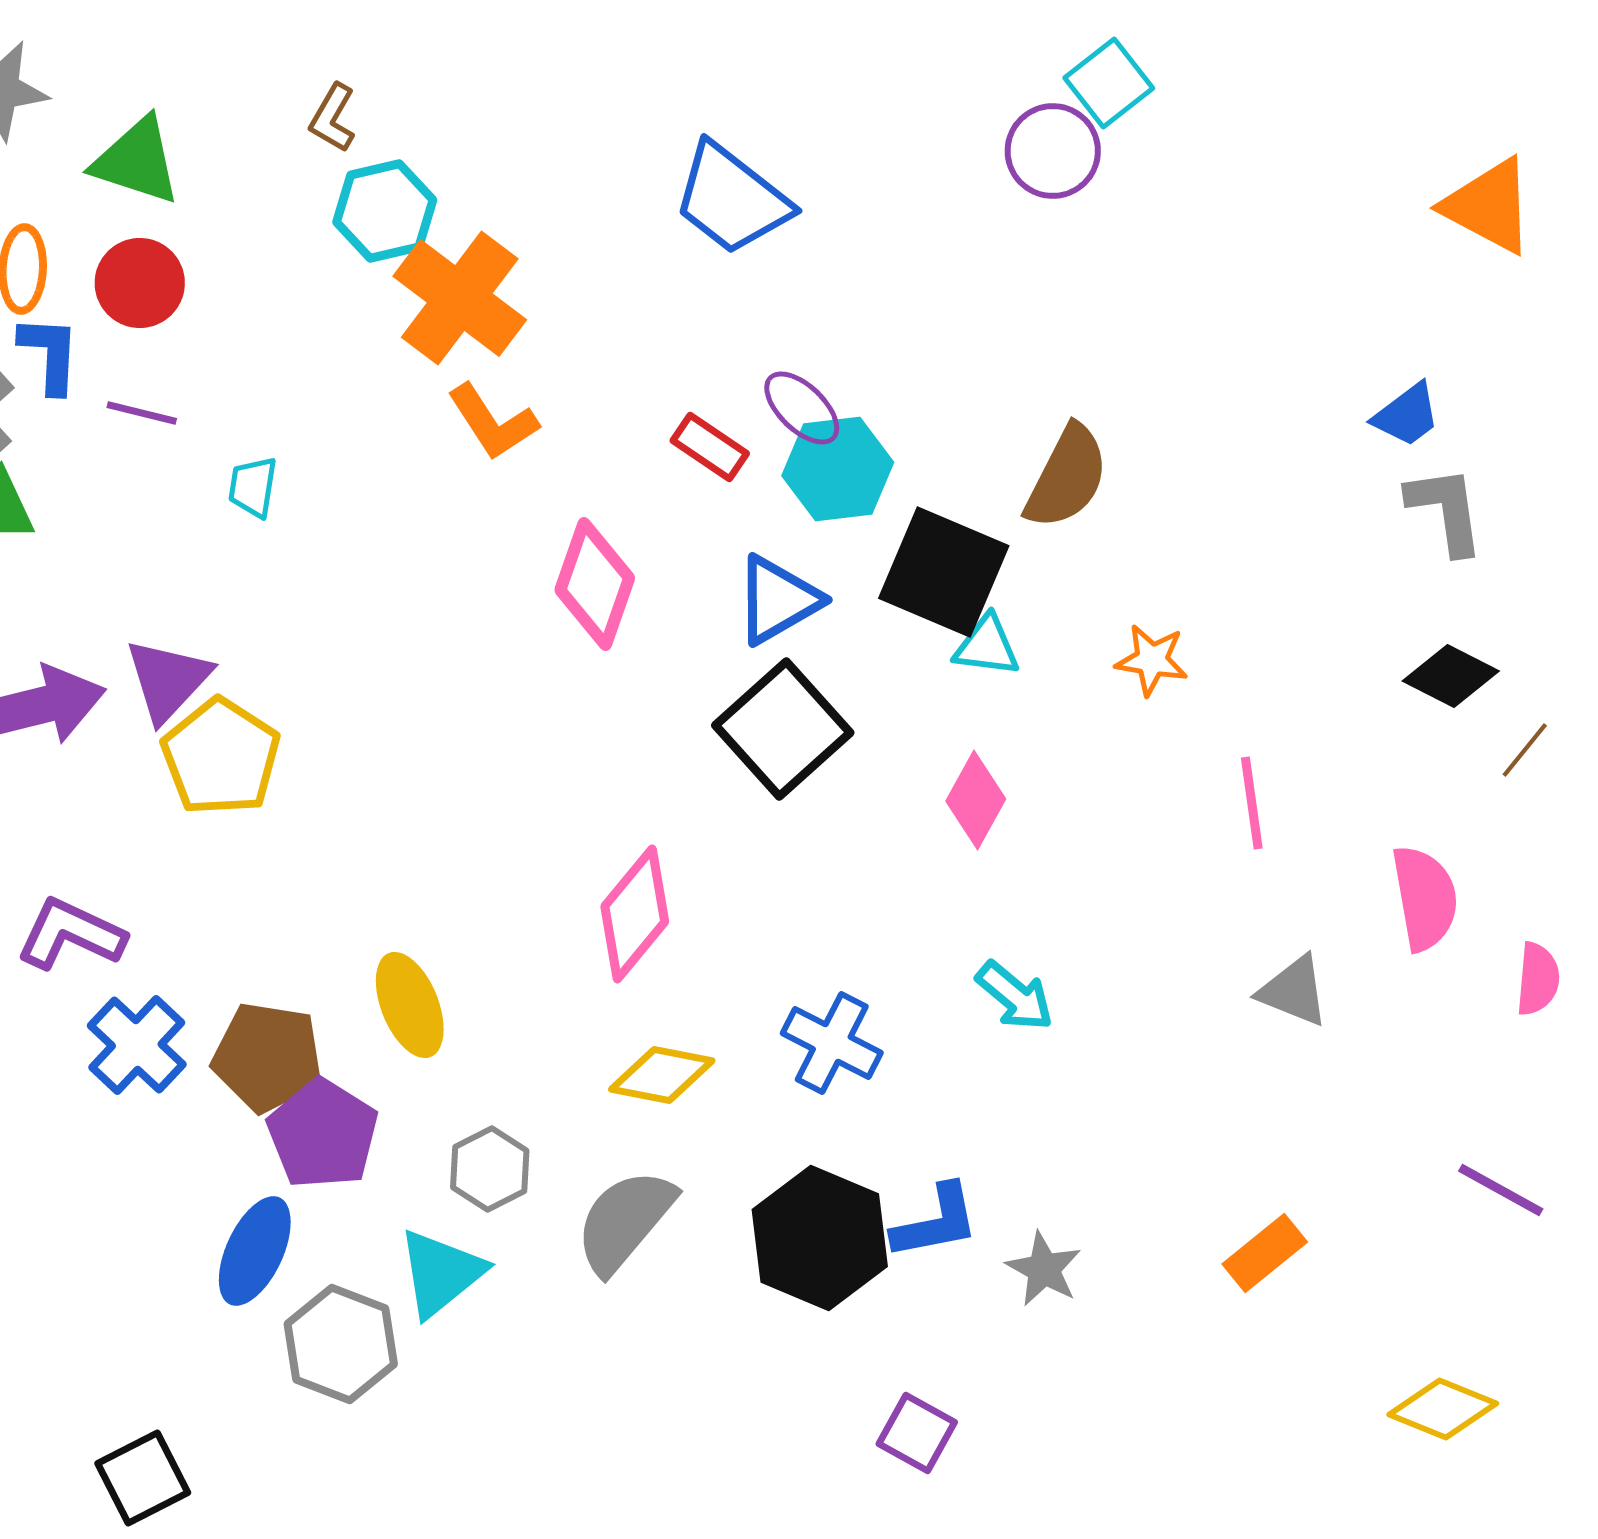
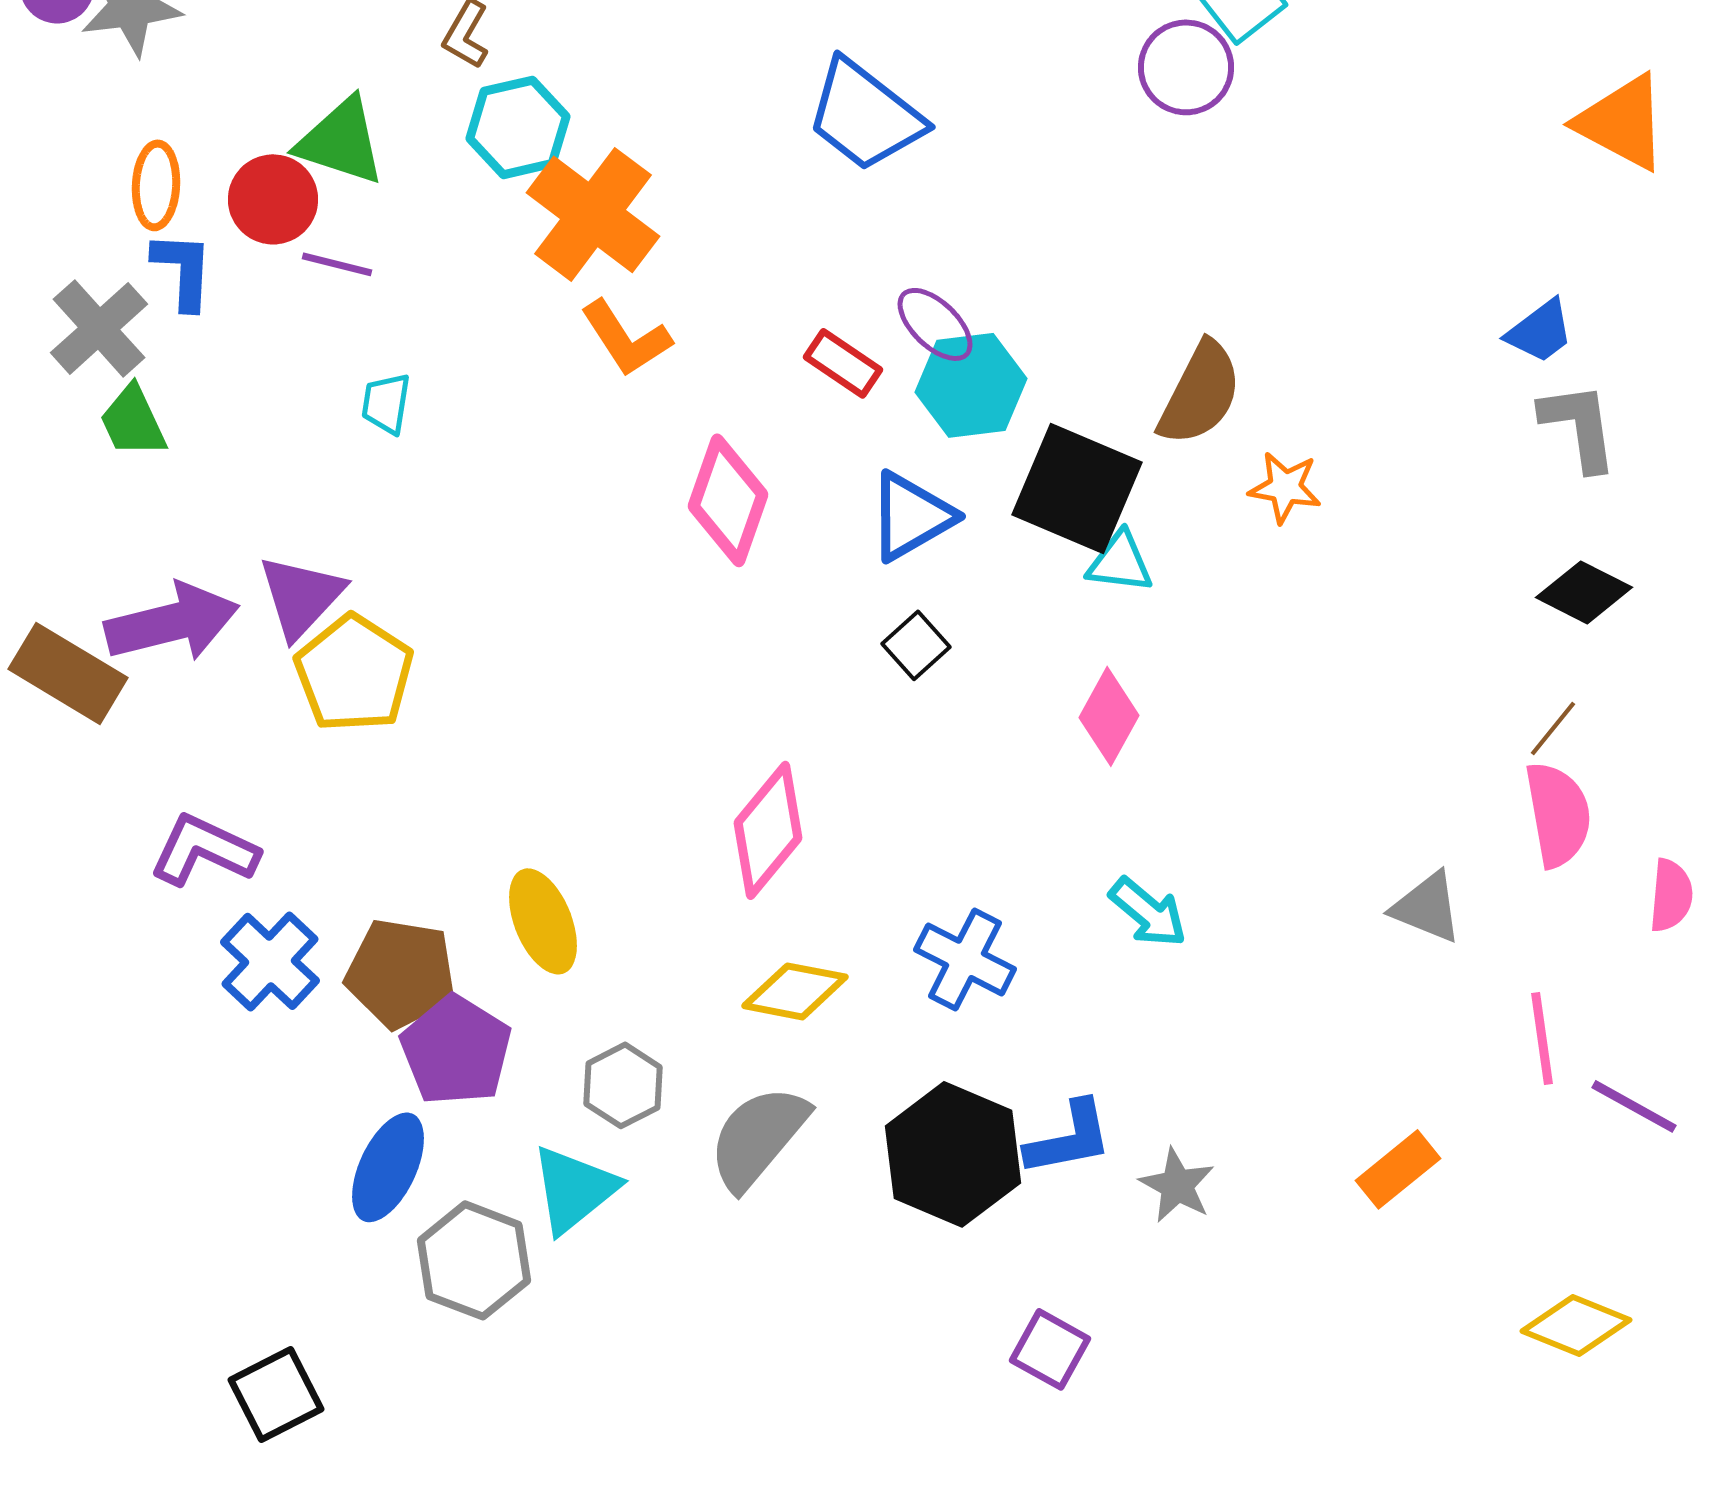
green triangle: (137, 161) -> (341, 141), moved
purple line: (142, 413) -> (337, 264), moved
orange star: (1152, 660) -> (1285, 487), moved
black square: (783, 729) -> (916, 645), size x0.5
brown line: (1525, 750) -> (1553, 728), moved
pink line: (1252, 803) -> (1542, 1038), moved

